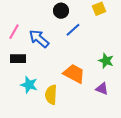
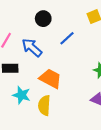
black circle: (61, 11) -> (43, 19), moved
orange trapezoid: (74, 74) -> (50, 79), moved

